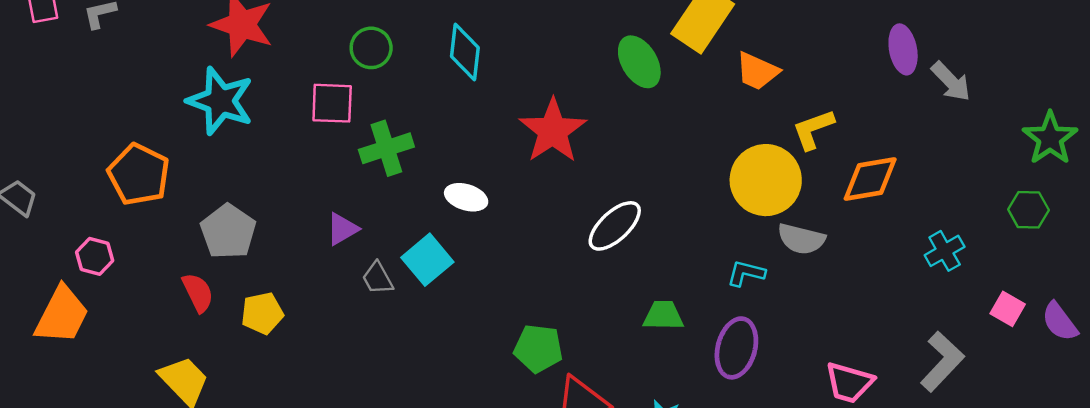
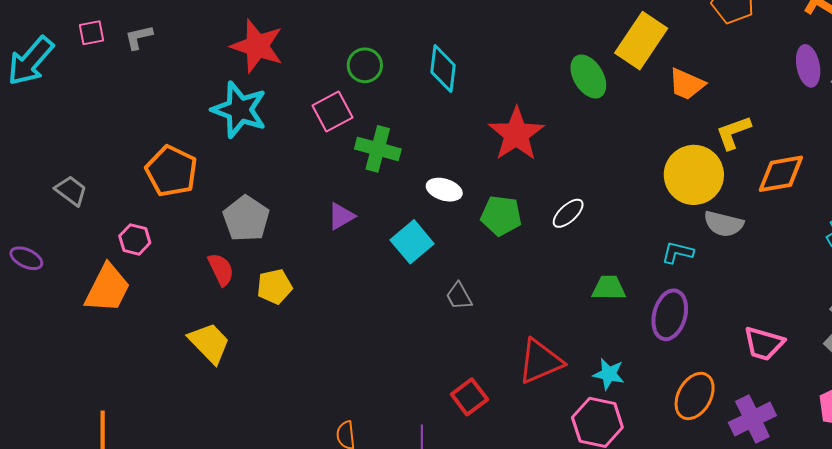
pink square: (332, 103) -> (332, 111), turned -30
green cross: (386, 148) -> (378, 149), turned 33
white ellipse: (615, 226) -> (568, 213), size x0.7
gray trapezoid: (378, 278) -> (459, 296), moved
green pentagon: (538, 349) -> (501, 216), moved

